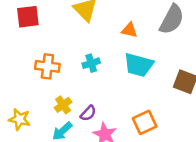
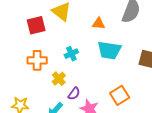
red square: (28, 17) -> (36, 25), moved
yellow cross: (63, 105) -> (59, 79), moved

